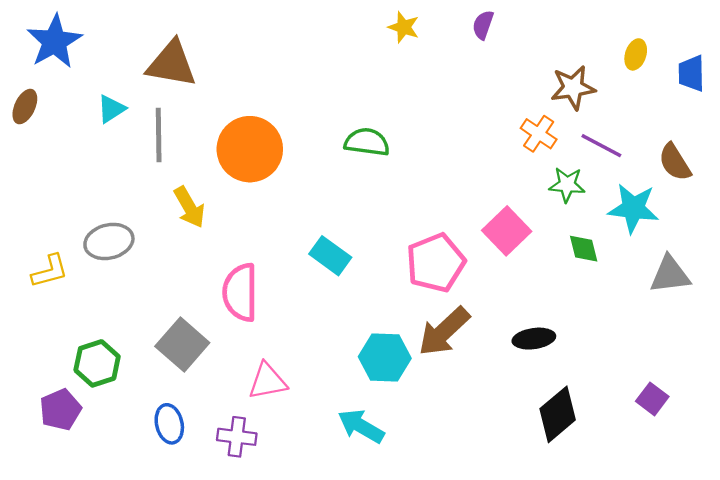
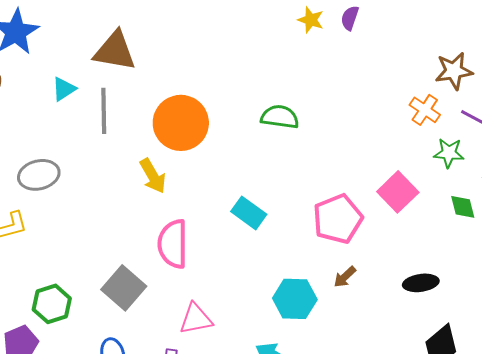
purple semicircle: (483, 25) -> (350, 18), moved
yellow arrow: (189, 207) -> (153, 176), moved
gray ellipse: (109, 241) -> (39, 175), moved
brown arrow: (444, 331) -> (345, 277), size x0.5

